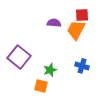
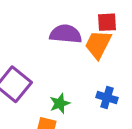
purple semicircle: (54, 23) -> (66, 34), size x1.5

